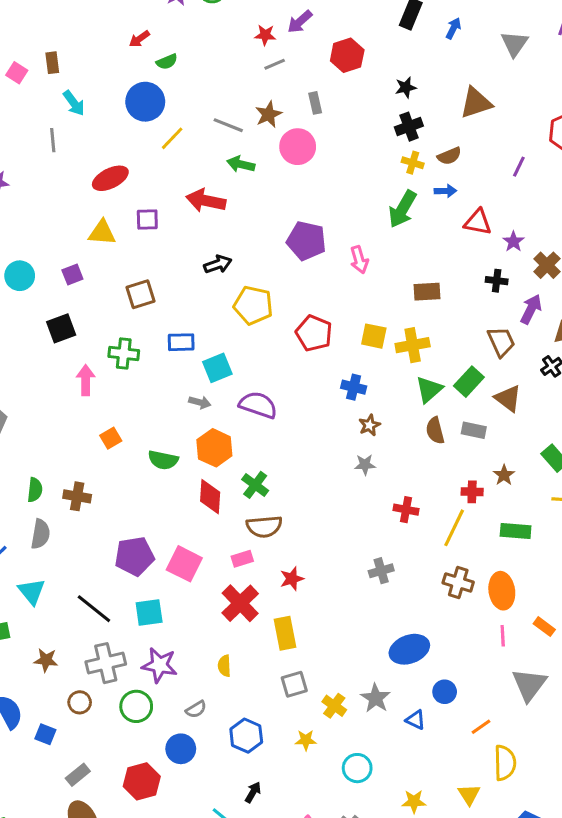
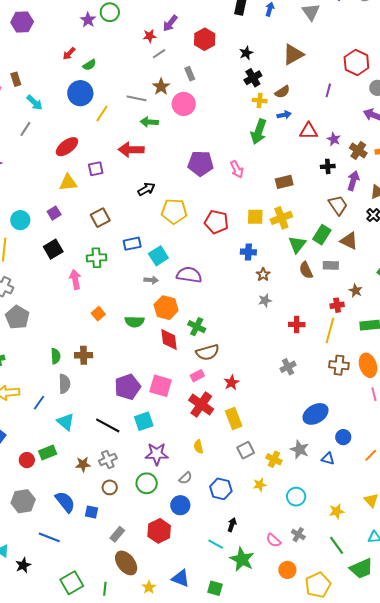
gray line: (53, 140) -> (25, 129), turned 49
gray cross: (106, 663) -> (108, 459), moved, size x0.7

